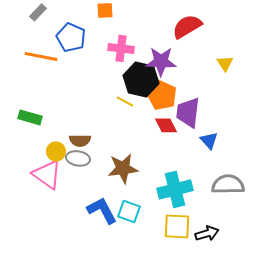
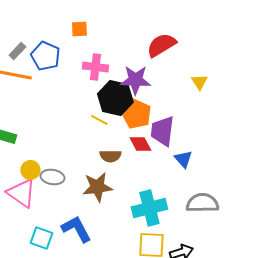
gray rectangle: (38, 12) -> (17, 51), moved
brown semicircle: (80, 140) -> (110, 156), moved
cyan square: (129, 211) -> (41, 238), moved

